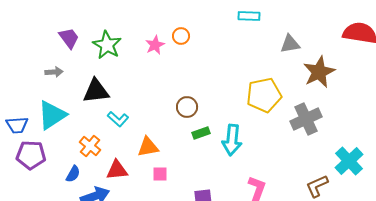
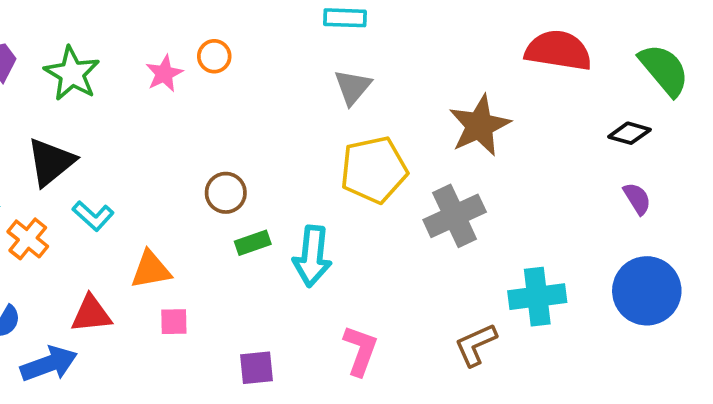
gray triangle: (290, 44) -> (353, 87), moved, turned -40
black triangle: (96, 91) -> (51, 162), turned -32
orange cross: (90, 146) -> (28, 239), moved
cyan cross: (349, 161) -> (537, 297), turned 36

